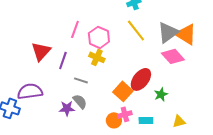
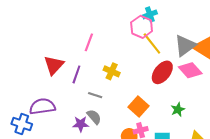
pink hexagon: (99, 37) -> (142, 27), moved
red ellipse: (141, 79) -> (162, 72), moved

